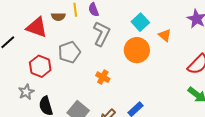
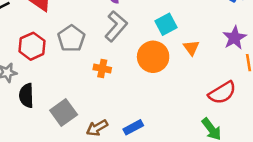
gray pentagon: (69, 52) -> (71, 38), turned -30
orange cross: (103, 77) -> (102, 69), moved, turned -32

